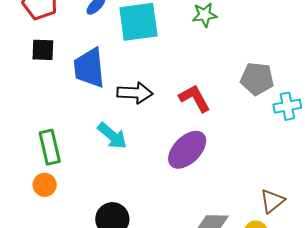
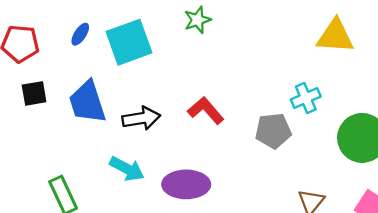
gray pentagon: (257, 79) -> (273, 131), moved
purple ellipse: (187, 150) -> (186, 184), moved, turned 57

